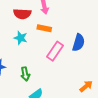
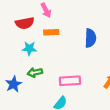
pink rectangle: (55, 51) -> (70, 81), moved, turned 66
green arrow: (25, 74) -> (35, 72), moved, turned 104

